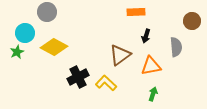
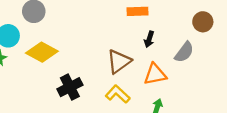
gray semicircle: (176, 47) -> (184, 52), turned 42
yellow L-shape: (106, 83) -> (118, 94), moved

